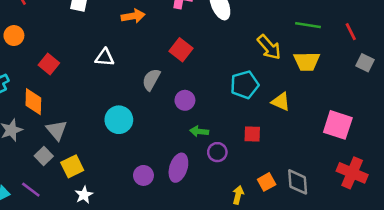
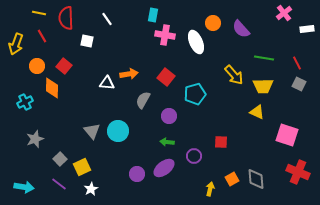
orange arrow: (133, 16) -> (129, 74), moved
gray square: (365, 63) -> (299, 84), moved
red square: (49, 64) -> (64, 66), moved
cyan pentagon: (245, 85) -> (195, 94), moved
orange diamond: (33, 102) -> (52, 88), moved
yellow triangle: (281, 102) -> (257, 112), moved
gray triangle: (57, 130) -> (92, 131), moved
green arrow: (199, 131) -> (167, 142), moved
purple ellipse: (178, 168) -> (164, 168), turned 35
purple line: (31, 190) -> (59, 184), moved

